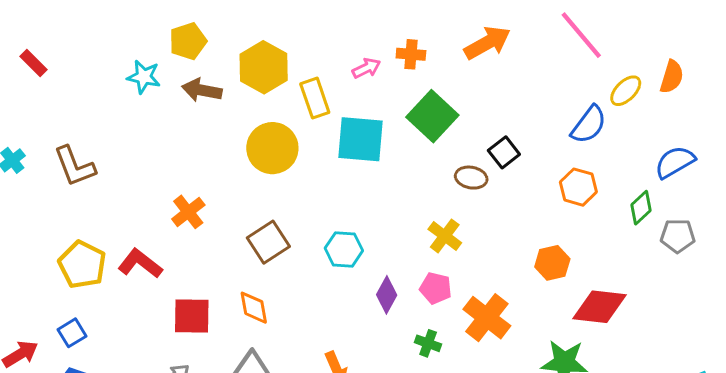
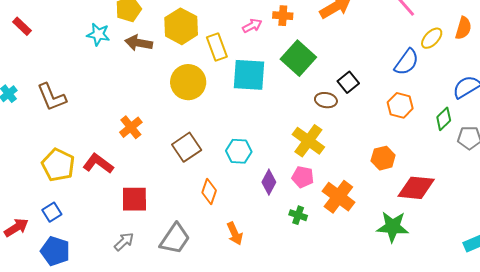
yellow cross: (445, 236) -> (308, 141), size x1.4
orange diamond: (254, 308) -> (209, 191), moved, turned 30

